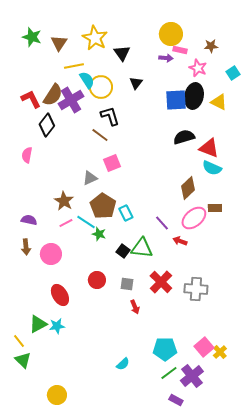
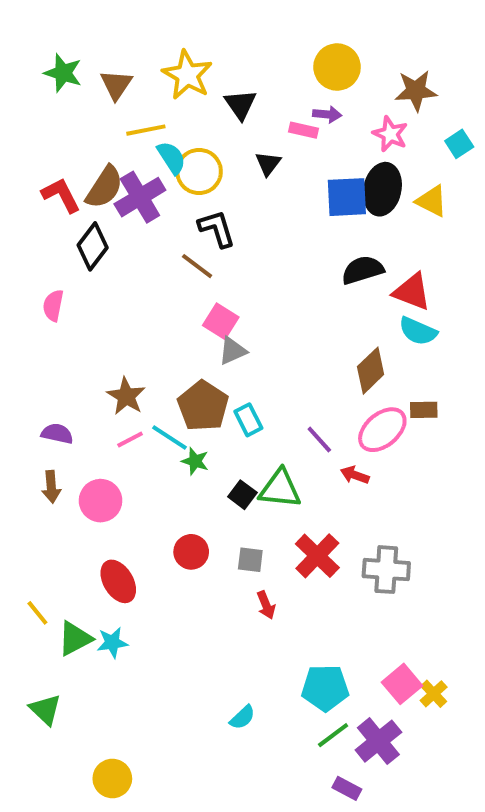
brown star: (211, 46) -> (416, 91), size x1.5
pink rectangle: (180, 50) -> (304, 130), moved
pink square: (112, 163) -> (221, 321), turned -36
gray triangle: (90, 178) -> (233, 351), moved
yellow line: (19, 341) -> (37, 613), moved

